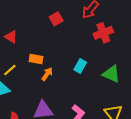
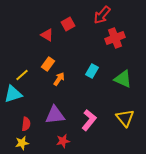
red triangle: (11, 37) -> (47, 35), moved
orange rectangle: (36, 59) -> (48, 64), turned -64

